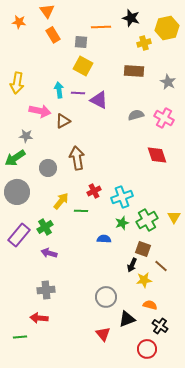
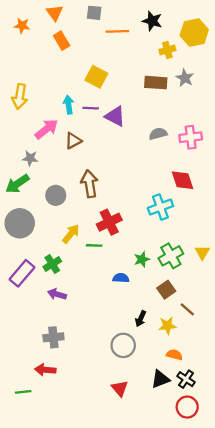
gray square: (81, 42) -> (94, 13), moved
gray star: (168, 82) -> (185, 78), moved
pink arrow: (40, 111) -> (46, 129), turned -50
pink cross: (164, 118) -> (191, 137), turned -36
red cross: (94, 191) -> (109, 222), size x1.5
cyan cross: (122, 197) -> (160, 207), moved
brown square: (143, 249) -> (166, 290), turned 35
black arrow: (132, 265) -> (141, 319), moved
black triangle: (127, 319) -> (160, 379), moved
red circle: (147, 349) -> (187, 407), moved

